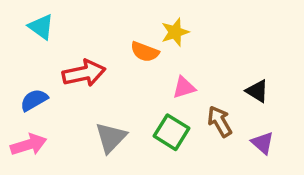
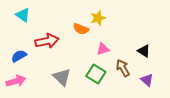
gray triangle: (111, 138) -> (62, 77), turned -30

